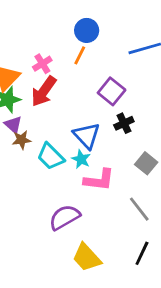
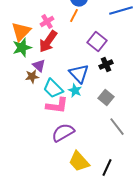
purple triangle: (13, 125) -> (39, 66), moved
gray square: (146, 163) -> (106, 98), moved
pink L-shape: (99, 180) -> (57, 106), moved
black line: (142, 253) -> (107, 168), moved

